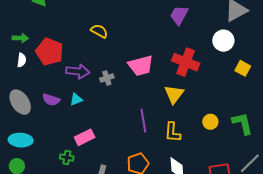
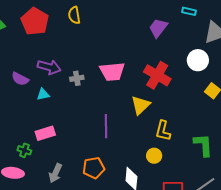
yellow semicircle: (99, 31) -> (74, 15), moved, turned -138
red pentagon: (50, 52) -> (35, 21), moved
purple semicircle: (51, 100) -> (20, 79), moved
yellow circle: (210, 122) -> (154, 156), moved
yellow L-shape: (173, 132) -> (163, 131), moved

